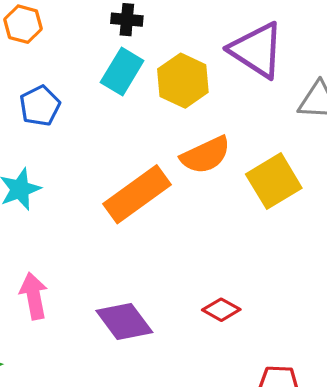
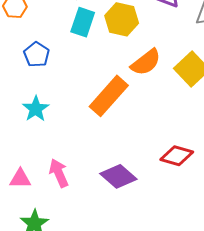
red diamond: (221, 310) -> (177, 156), size x1.4

